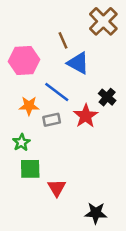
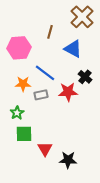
brown line: (63, 40) -> (50, 32), turned 40
blue triangle: (78, 63) -> (73, 49), moved
red star: (86, 116) -> (68, 92), turned 30
black star: (96, 213) -> (68, 160), moved

